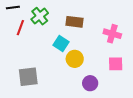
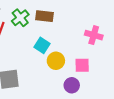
brown rectangle: (75, 22) -> (44, 16), moved
pink square: (116, 64) -> (82, 65), moved

